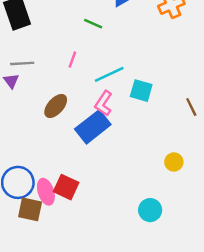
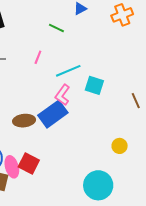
brown ellipse: (56, 106) -> (24, 121), moved, turned 40
cyan circle: (150, 210) -> (98, 185), size x1.5

